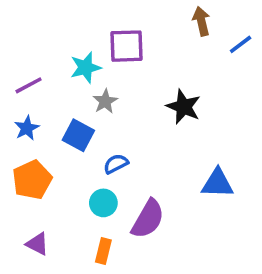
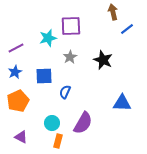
blue line: (241, 44) -> (127, 29), moved
gray star: (105, 101) -> (70, 57), moved
blue square: (78, 135) -> (44, 76), turned -30
blue semicircle: (116, 164) -> (65, 92), turned -40
cyan circle: (103, 203) -> (52, 123), moved

